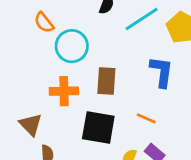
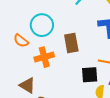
orange semicircle: (44, 22) -> (21, 41), moved
black square: (98, 127) -> (90, 75), moved, size x0.7

